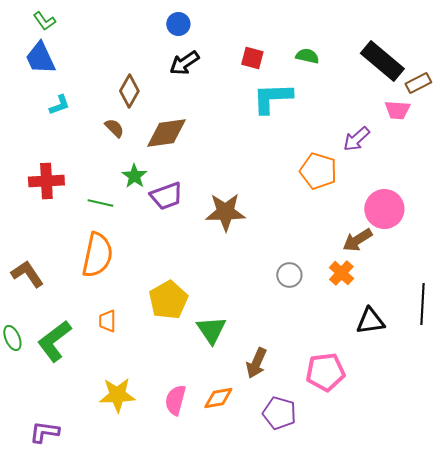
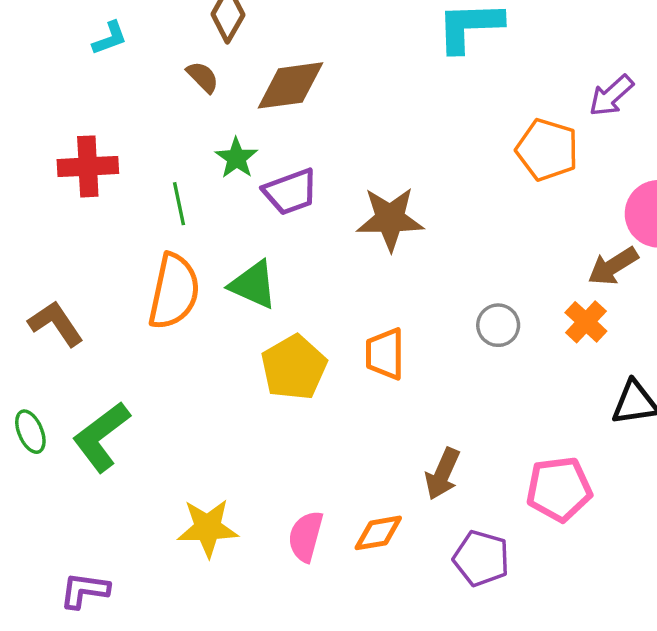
green line: (100, 203) -> (179, 204), turned 65
orange trapezoid: (107, 321) -> (385, 354), moved, size x1.4
green triangle: (211, 330) -> (253, 285), moved, turned -32

